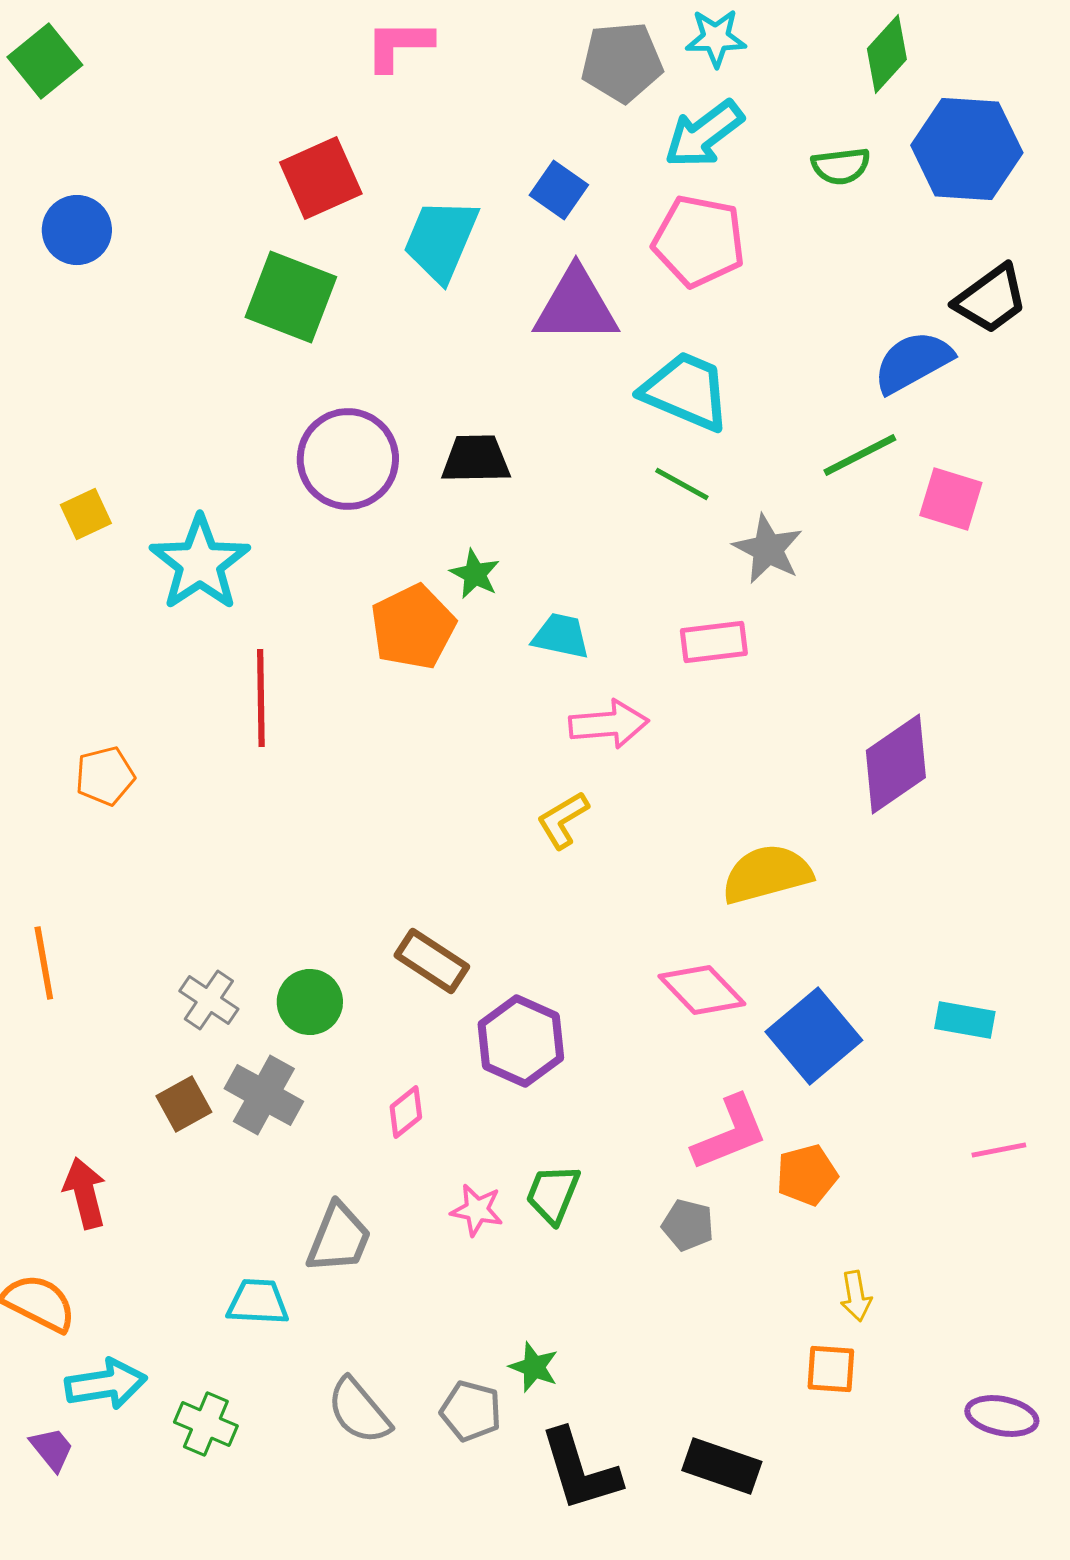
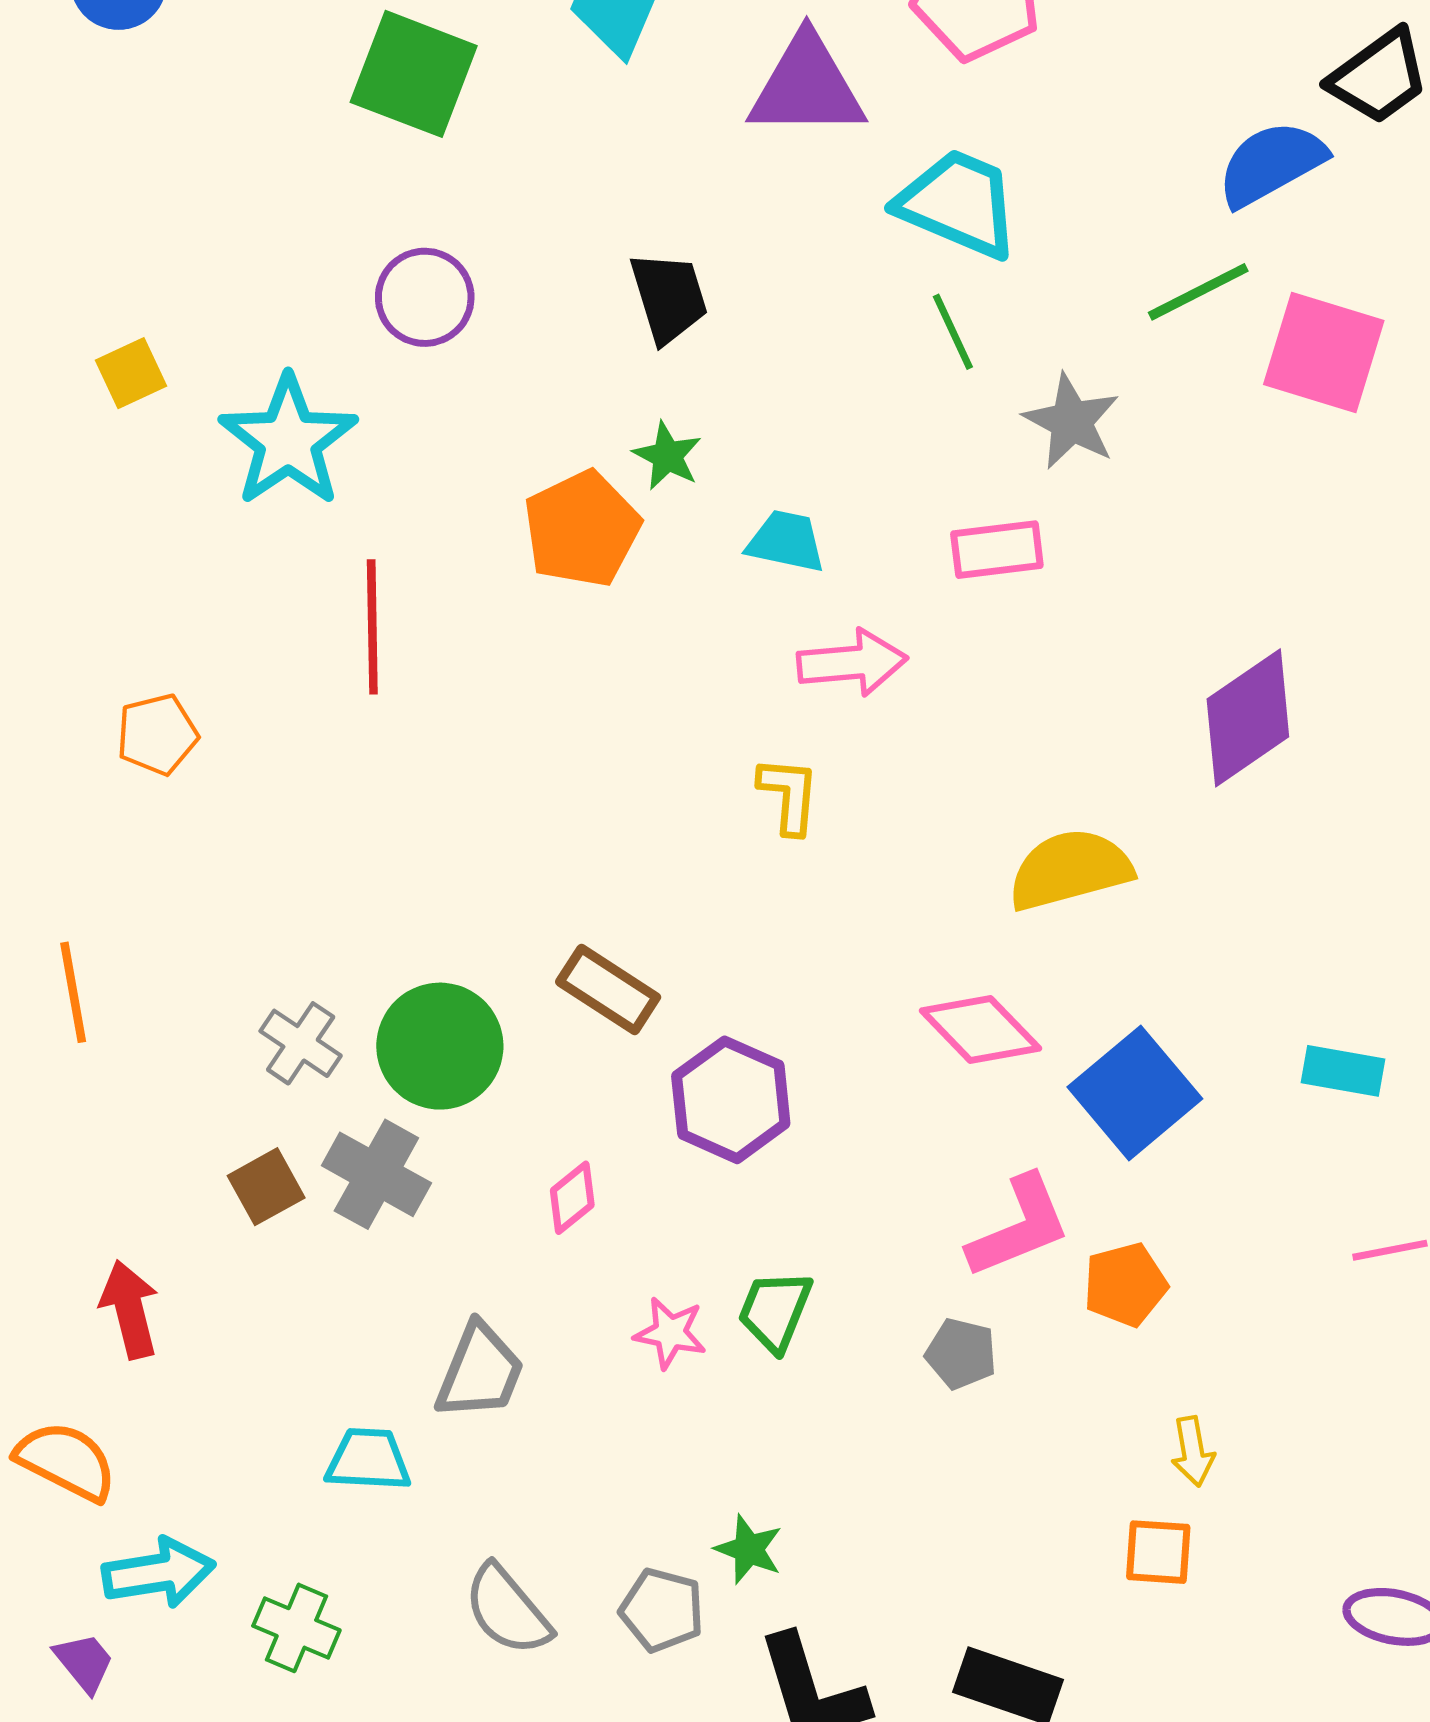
purple circle: (348, 459) -> (425, 297), moved, size x0.7
black trapezoid: (476, 459) -> (669, 297), turned 74
green line: (682, 484) -> (953, 332), turned 36
pink square: (951, 499) -> (1324, 352), size x1.4
yellow L-shape: (563, 820) -> (789, 795), turned 126
green circle: (310, 1002) -> (440, 1046), size x1.4

